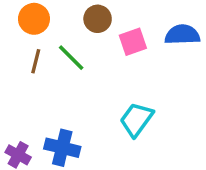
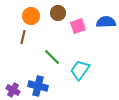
orange circle: (34, 19) -> (31, 16), moved
green line: (71, 58) -> (52, 57), moved

